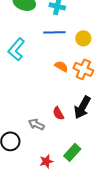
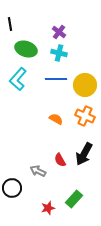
yellow circle: (83, 38) -> (85, 85), size x1.5
cyan L-shape: (16, 49) -> (18, 79), moved
orange semicircle: (61, 66) -> (56, 119), moved

